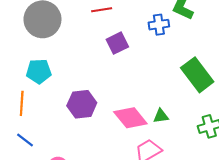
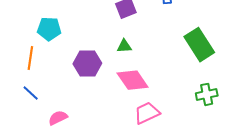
green triangle: (161, 116) -> (124, 46), moved

